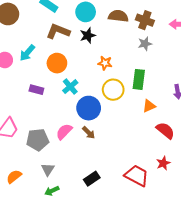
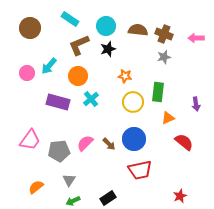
brown L-shape: (58, 31) -> (79, 45), turned -45
purple rectangle: (36, 90) -> (58, 102), size x1.6
blue circle: (89, 108) -> (134, 139), moved
red star: (163, 163) -> (180, 196), moved
red trapezoid: (137, 176) -> (140, 170), moved, turned 140
black rectangle: (92, 179) -> (108, 198), moved

